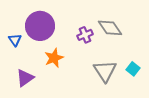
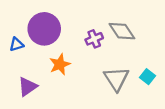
blue triangle: (15, 40) -> (16, 44), turned 48

